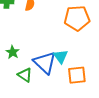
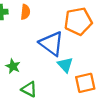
blue triangle: (45, 63) -> (52, 44), moved

